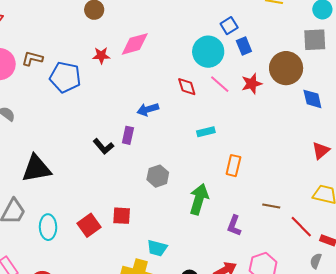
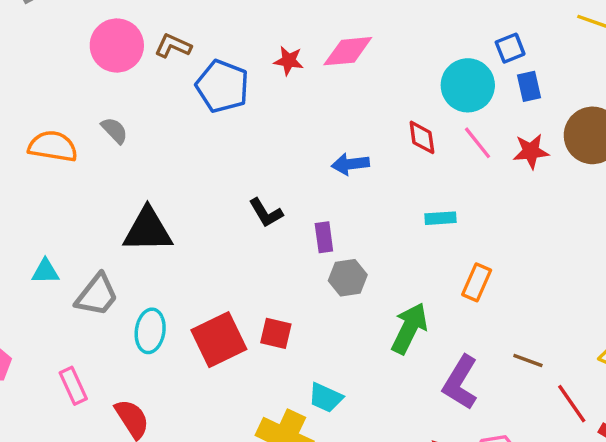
purple rectangle: (128, 135) -> (324, 237), moved, turned -30
red square: (89, 225) -> (219, 340), size x1.4
purple L-shape: (234, 226) -> (460, 383), size x1.5

